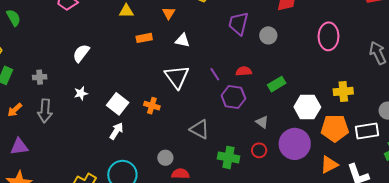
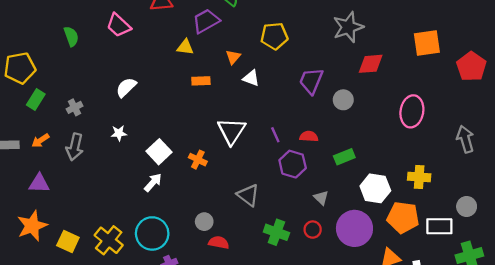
green semicircle: (14, 18) -> (71, 36), moved
white triangle: (182, 40) -> (251, 78), moved
gray cross: (40, 77) -> (75, 107), turned -32

